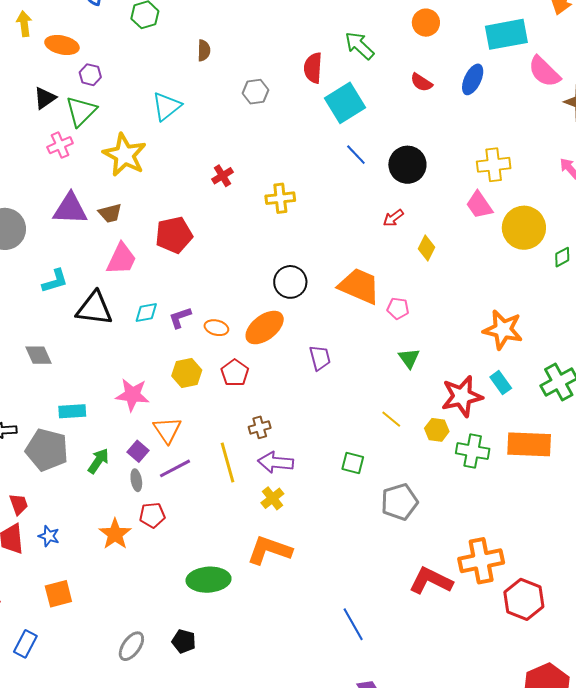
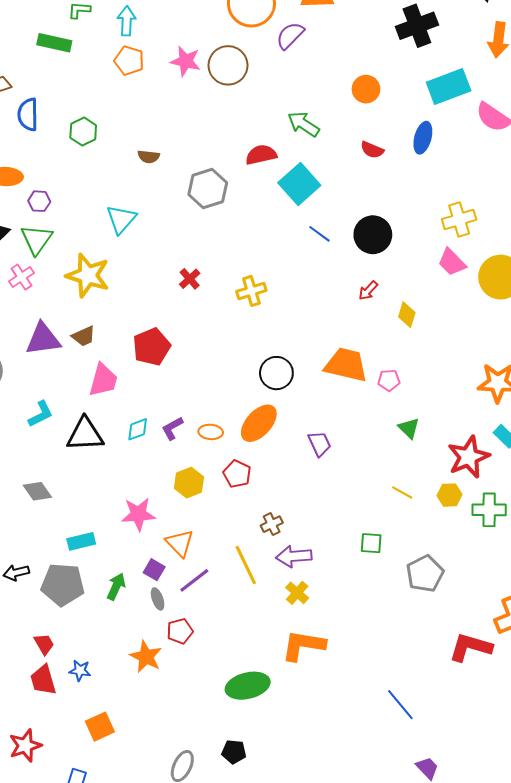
brown semicircle: (204, 50) -> (149, 157), turned 105
red semicircle: (313, 68) -> (261, 155), turned 84
gray hexagon: (256, 92) -> (208, 189), size x1.5

